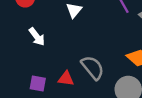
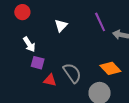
purple square: (38, 84) -> (38, 63), moved

